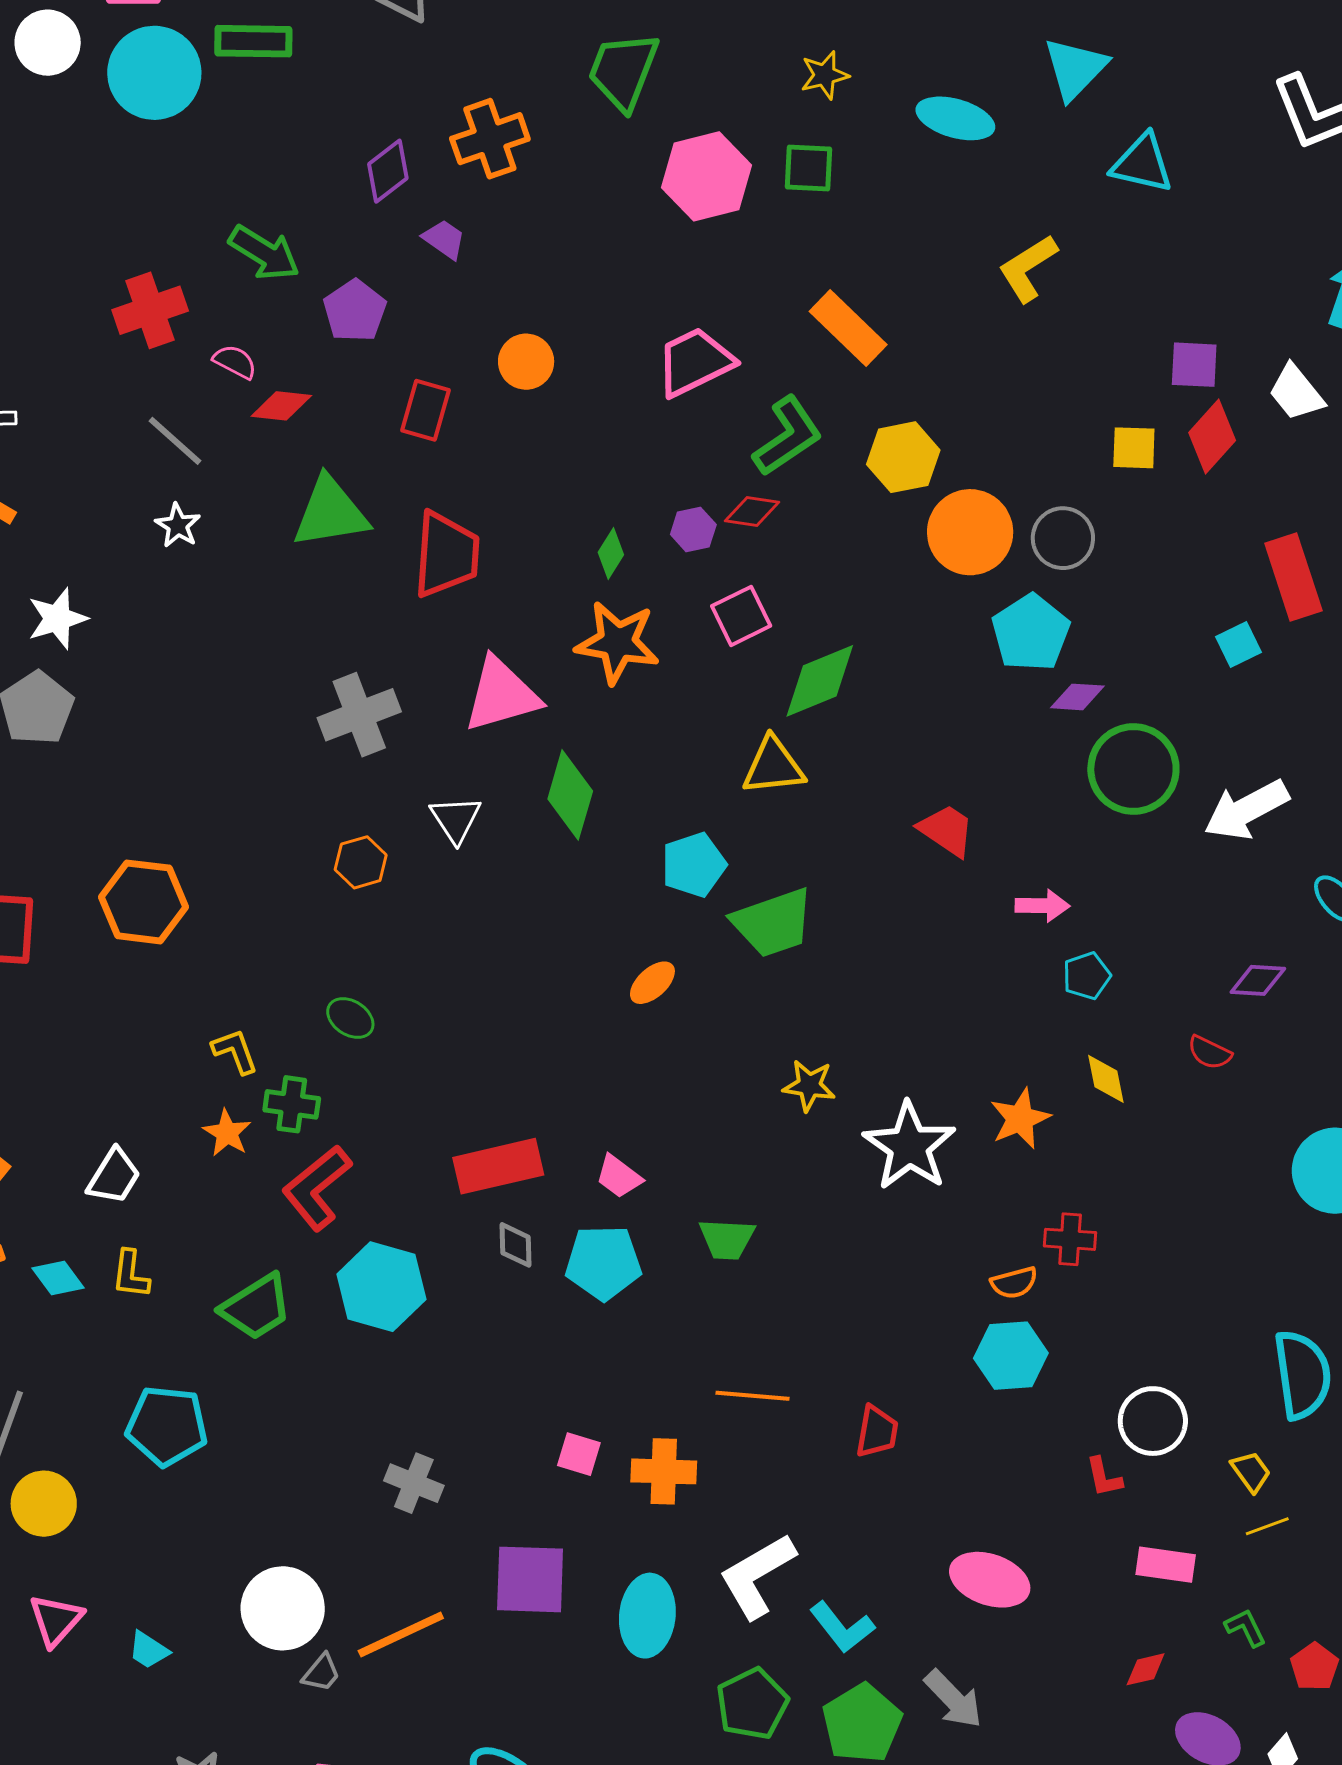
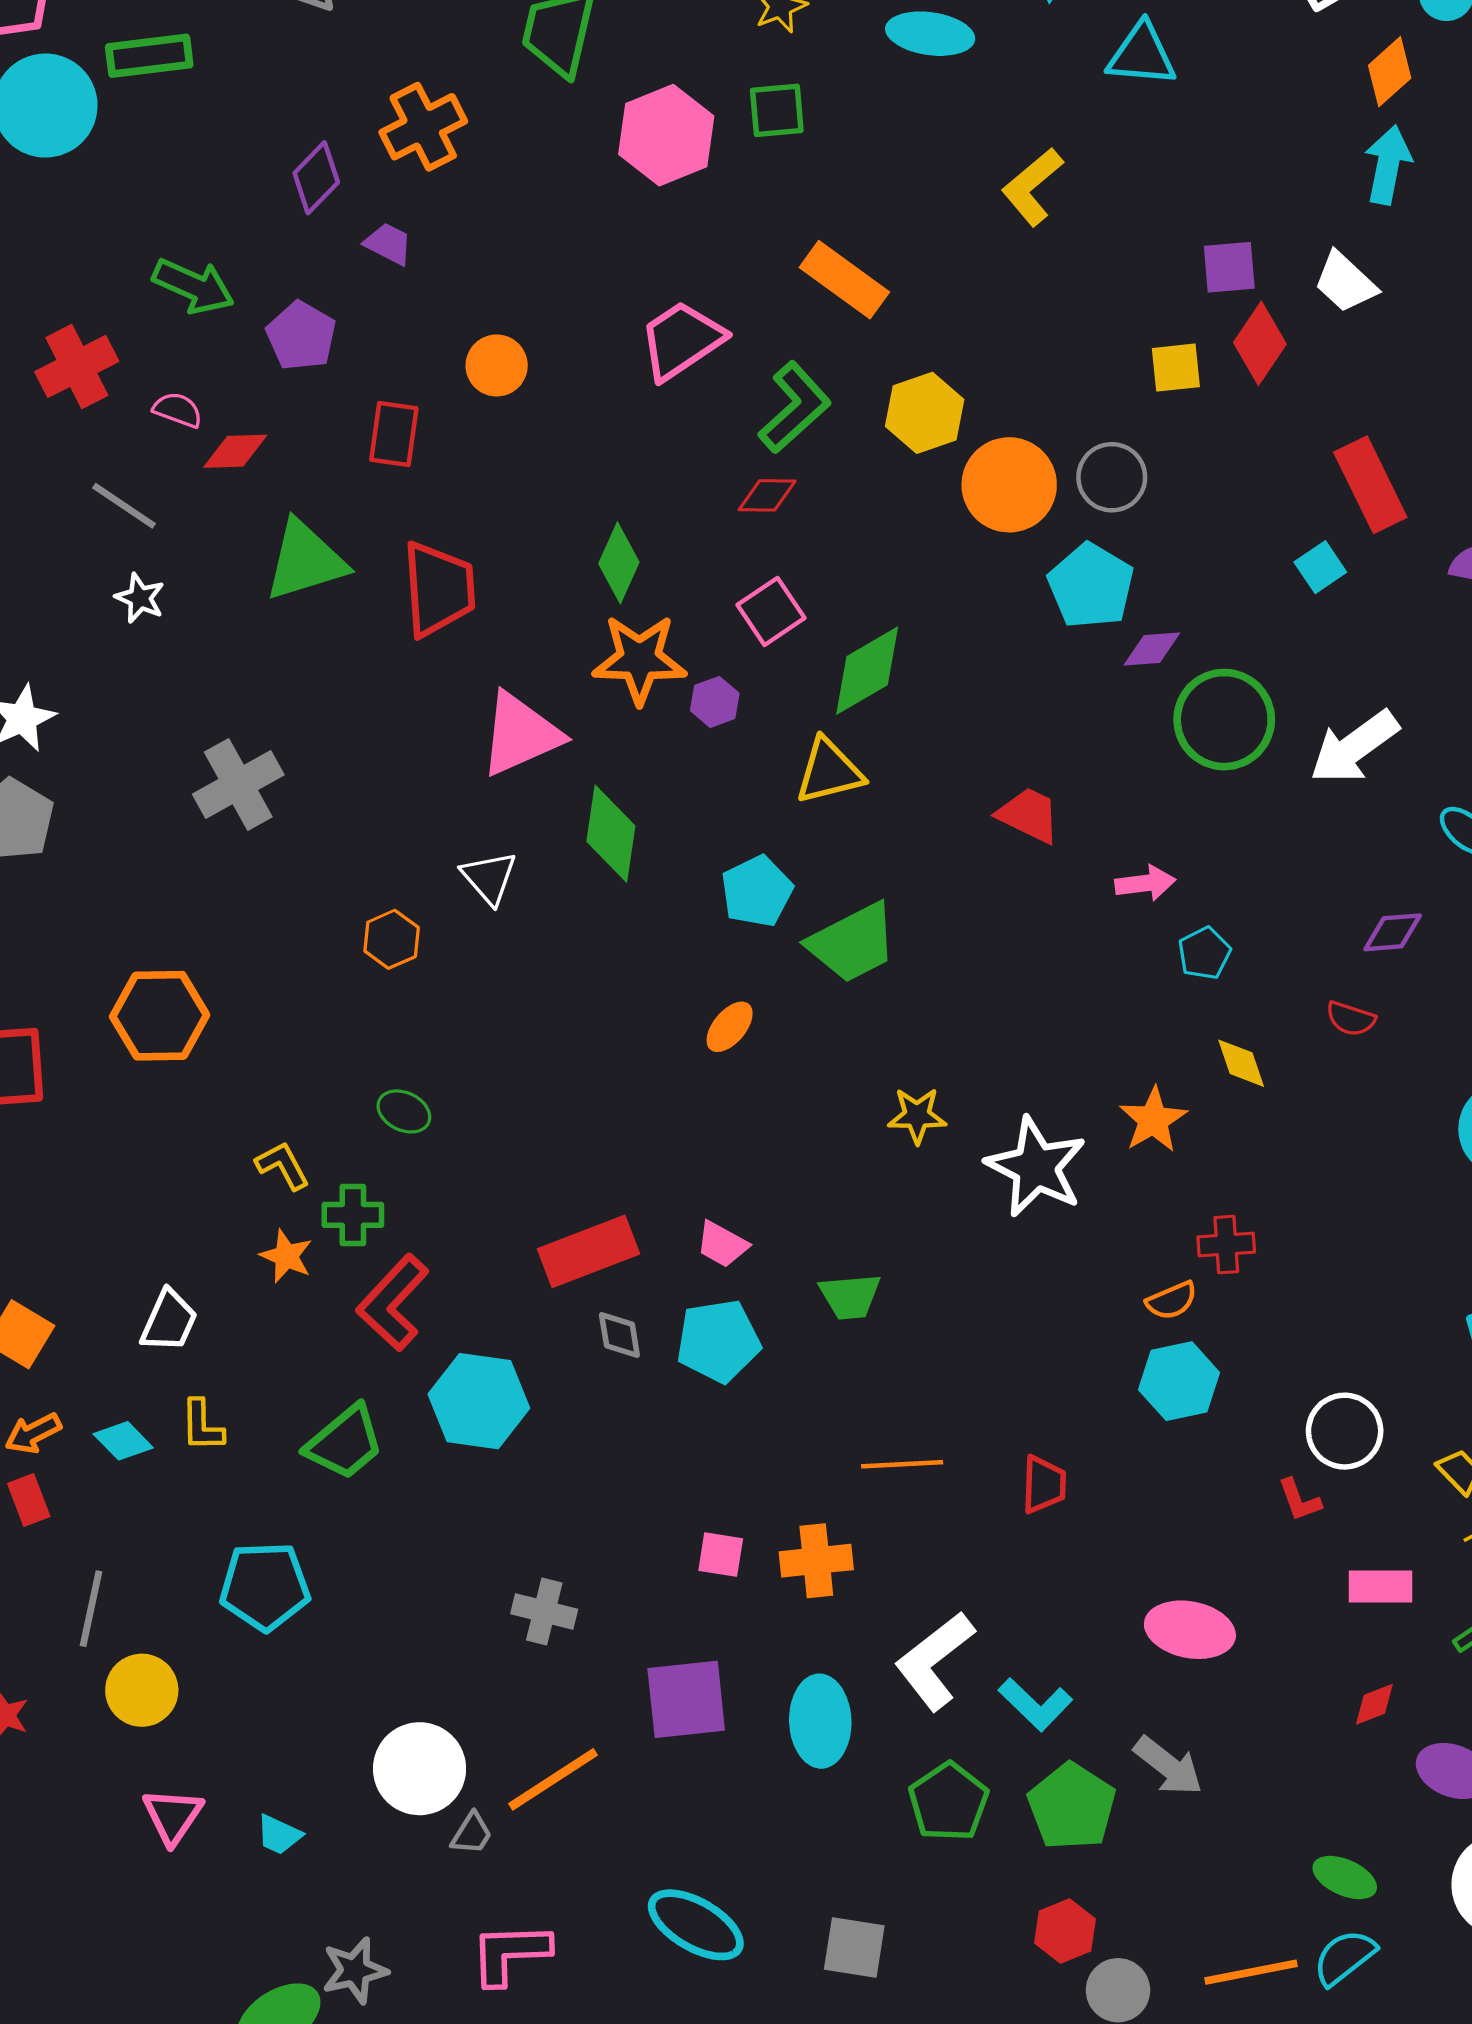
purple hexagon: (693, 530) -> (715, 702), moved
green diamond: (611, 554) -> (619, 563), size x1.4
gray cross: (359, 715) -> (238, 784), moved

